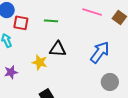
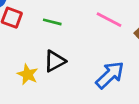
black triangle: (58, 49) -> (55, 61), turned -42

